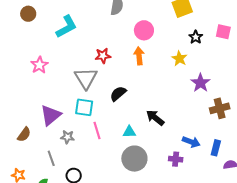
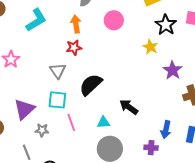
black star: (196, 37) -> (166, 25), size x1.5
orange arrow: (139, 56) -> (76, 24), moved
gray triangle: (86, 78) -> (58, 71), size x0.7
black semicircle: (118, 94) -> (91, 85), size x1.4
blue arrow: (191, 142) -> (166, 130), turned 84

